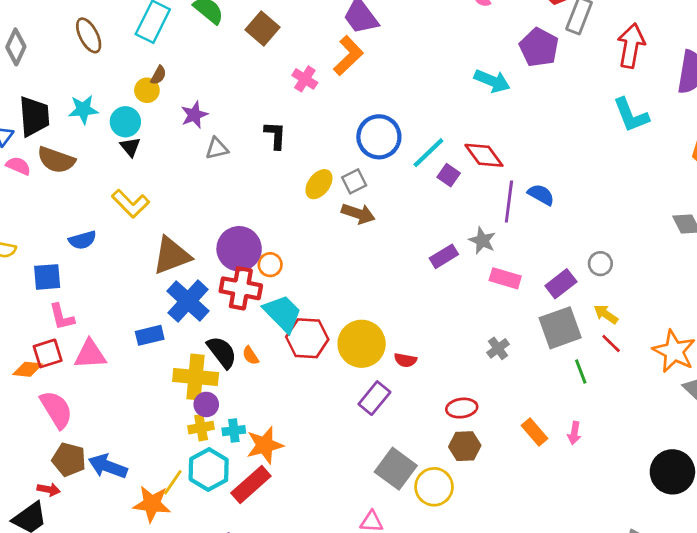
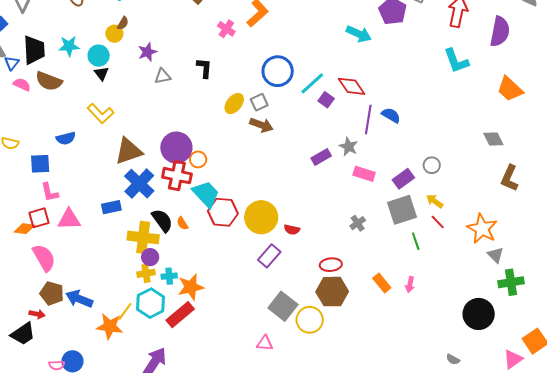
brown hexagon: (465, 446) -> (332, 292), size x1.4

